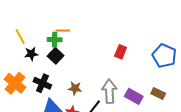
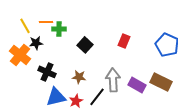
orange line: (63, 30) -> (46, 22), moved
black square: (56, 56) -> (85, 45), moved
orange cross: (15, 83) -> (20, 55), moved
brown rectangle: (158, 93) -> (161, 82), size x1.5

